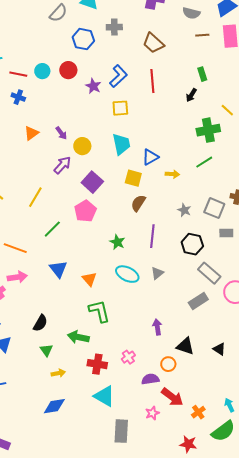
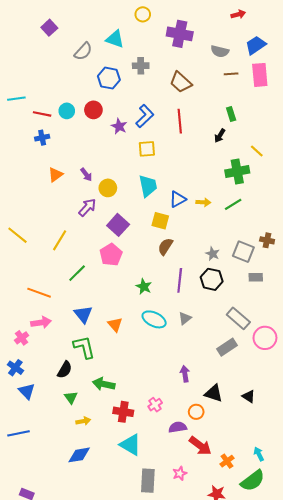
blue cross: (18, 97) -> (42, 138), turned -32
yellow arrow: (172, 174) -> (203, 202), moved
black hexagon: (192, 244) -> (212, 279), moved
green L-shape: (99, 311) -> (84, 347), moved
pink star: (152, 413) -> (180, 473), moved

